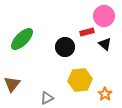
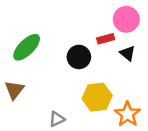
brown triangle: (12, 84) -> (14, 90), moved
orange star: (105, 94) -> (127, 114), size x1.5

